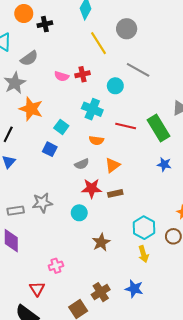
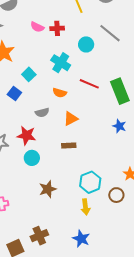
red star: (92, 188) -> (26, 135), moved
blue star: (134, 289) -> (81, 239), moved

